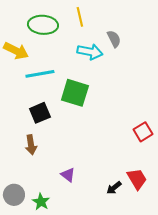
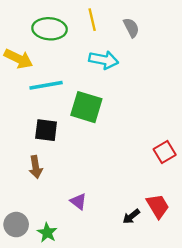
gray semicircle: (114, 39) -> (131, 28), moved
black square: (40, 113) -> (46, 130), turned 30

